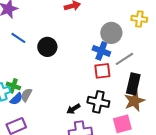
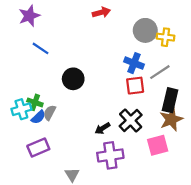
yellow cross: (139, 19) -> (166, 37), moved
gray circle: (111, 33) -> (145, 30), moved
black circle: (47, 47) -> (73, 79), moved
black cross: (98, 102) -> (131, 120), turned 35

